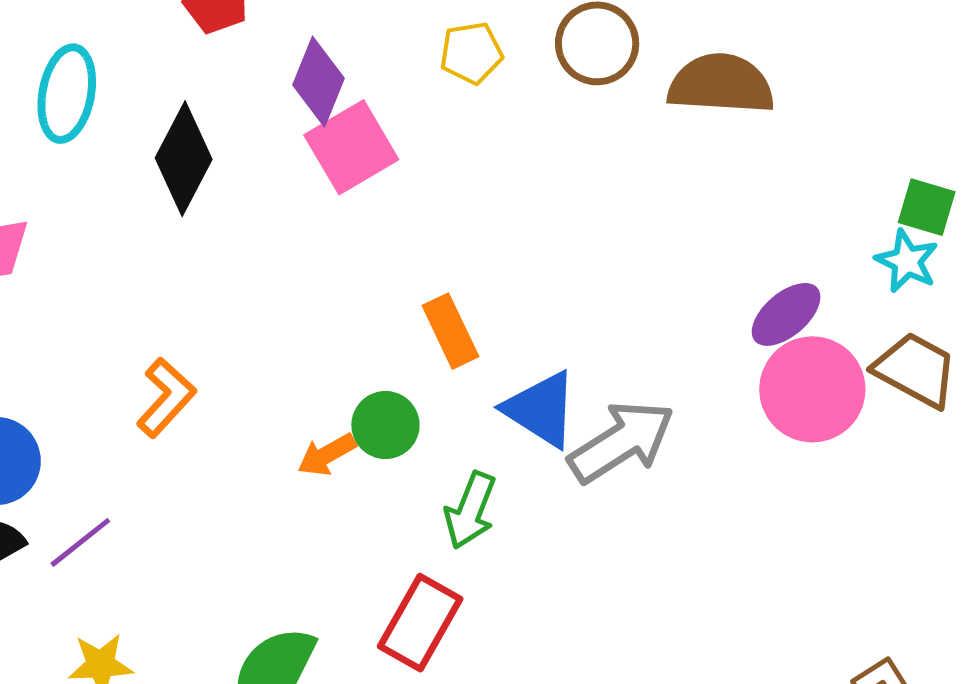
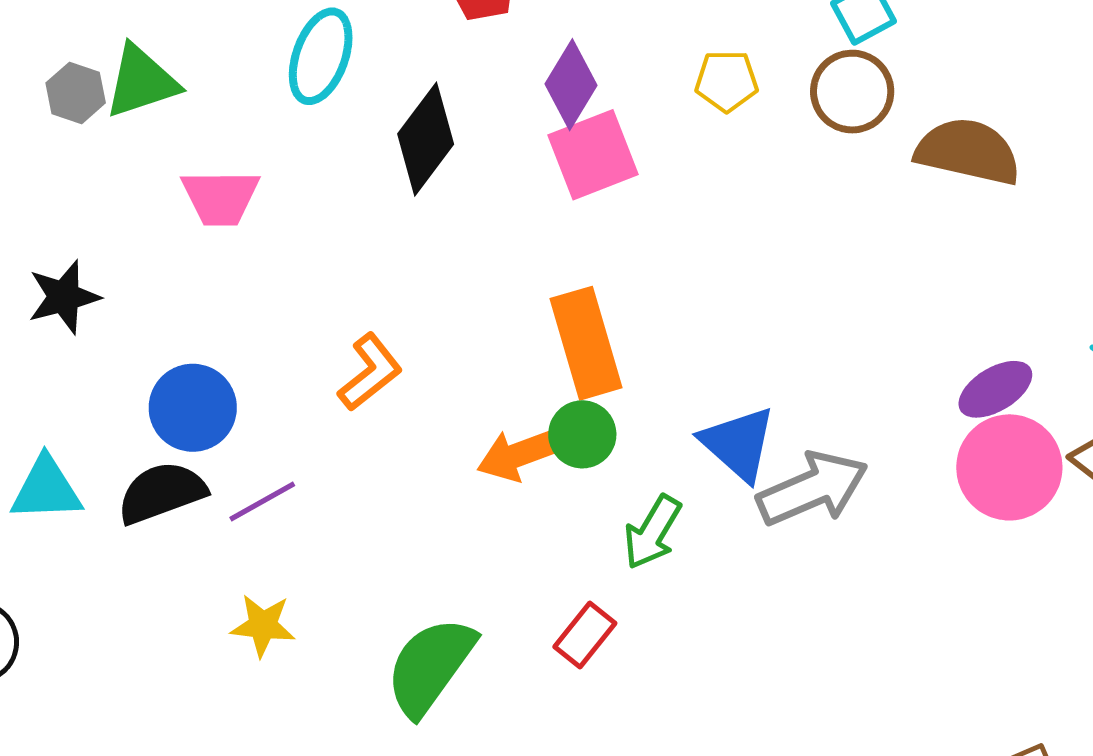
orange rectangle: (450, 331) -> (586, 343), moved, size x1.5
orange arrow: (327, 455) -> (520, 454), size x1.4
red rectangle: (420, 623) -> (585, 635), size x0.7

